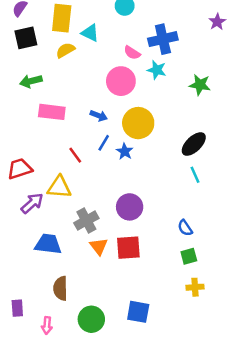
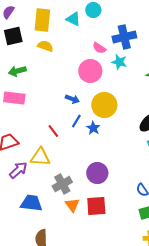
cyan triangle: (90, 33) -> (73, 19), moved
yellow semicircle: (65, 50) -> (45, 46), turned 49
pink rectangle: (52, 112) -> (14, 98), moved

